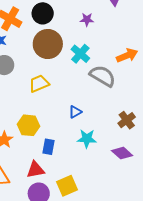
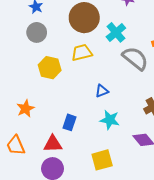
yellow trapezoid: (39, 84) -> (82, 53), moved
yellow hexagon: (28, 125) -> (50, 68), moved
yellow square: (67, 186) -> (102, 160), moved

